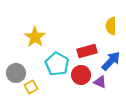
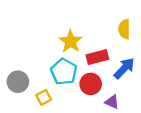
yellow star: (35, 37) -> (70, 41), moved
purple triangle: (100, 82) -> (112, 102), moved
yellow square: (31, 87) -> (44, 97), moved

